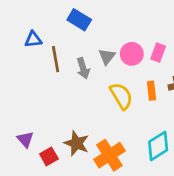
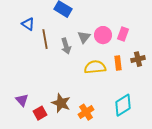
blue triangle: (33, 39) -> (28, 24), turned 40
yellow semicircle: (121, 96) -> (95, 67), turned -65
orange cross: (109, 155) -> (86, 112), size x0.7

